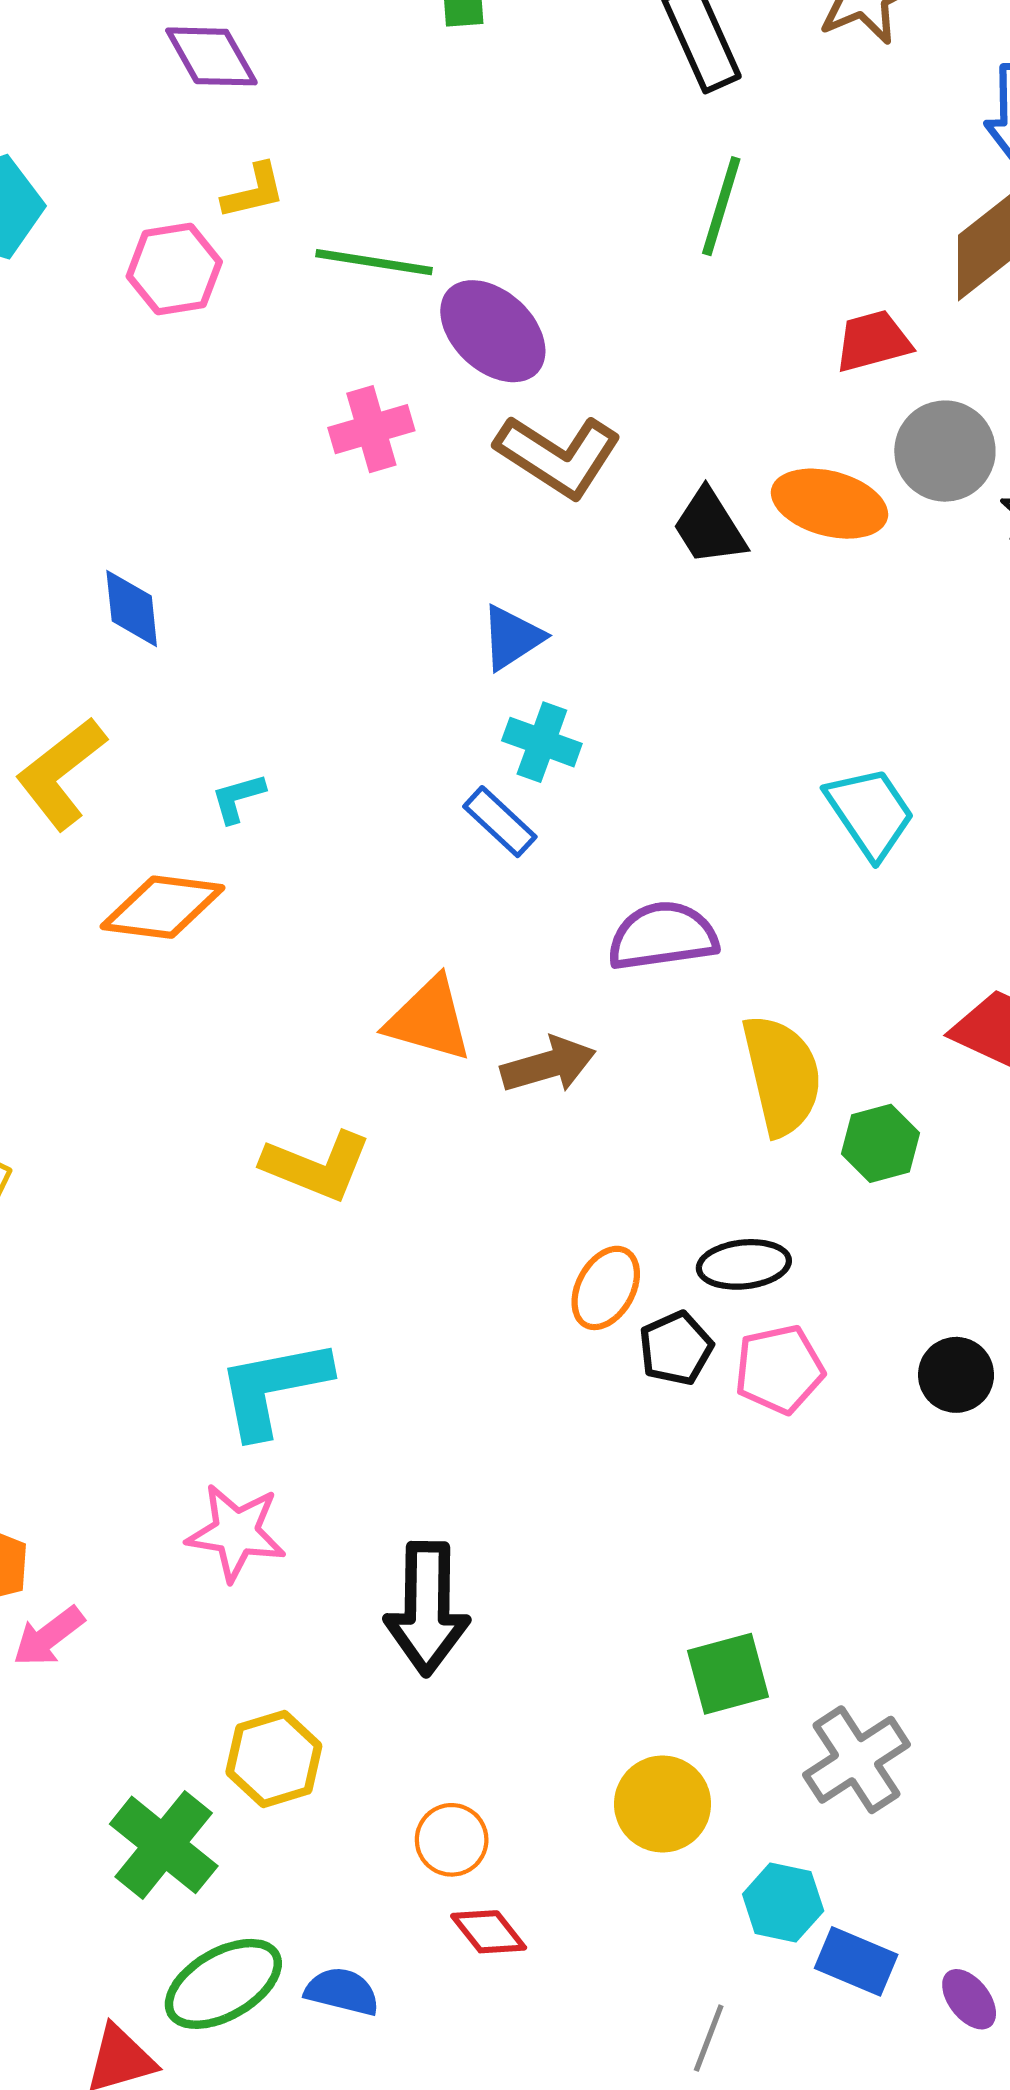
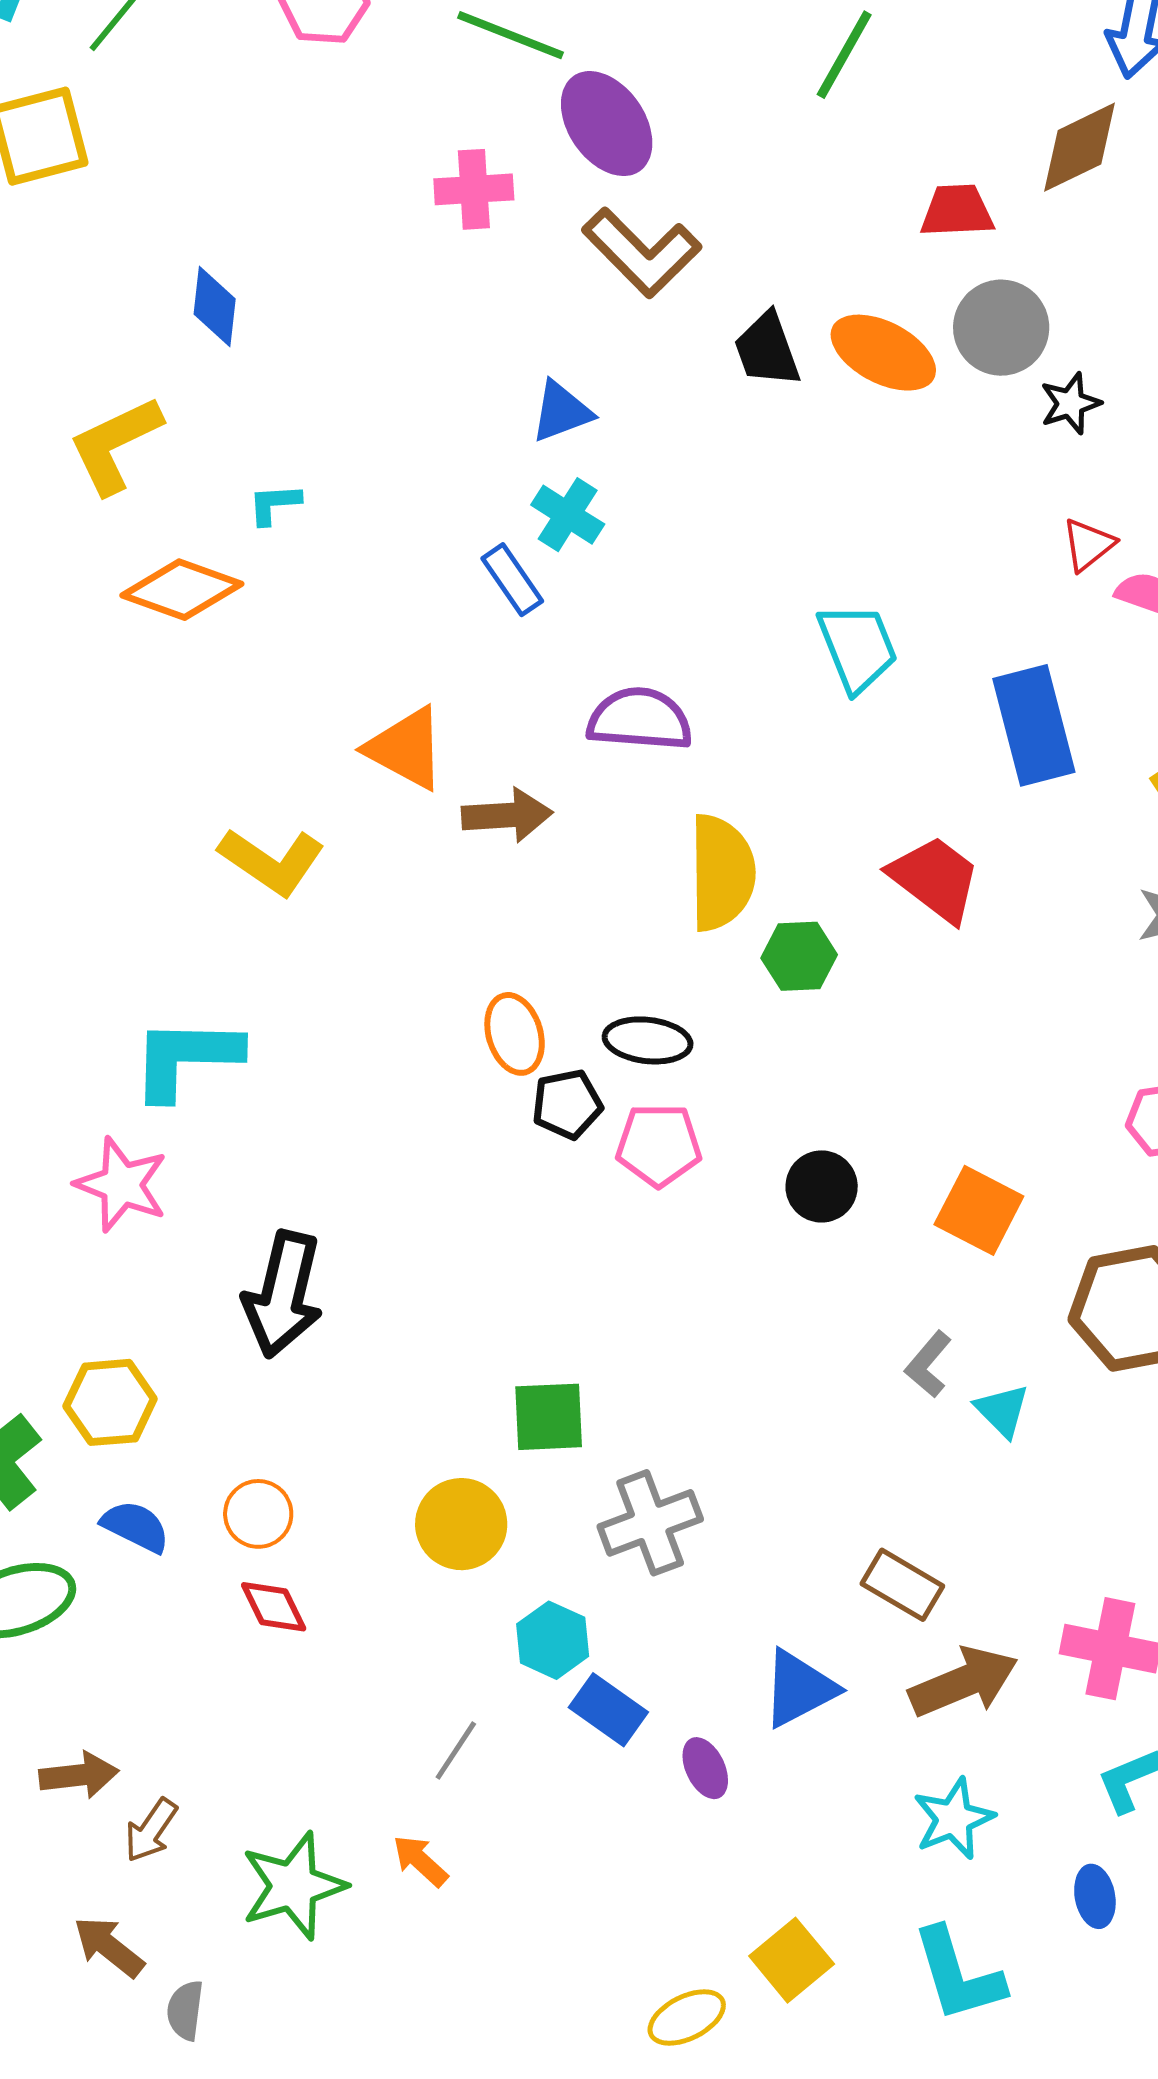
orange ellipse: (606, 1288) -> (515, 1034), turned -58
blue semicircle: (342, 1991) -> (136, 1526), moved

